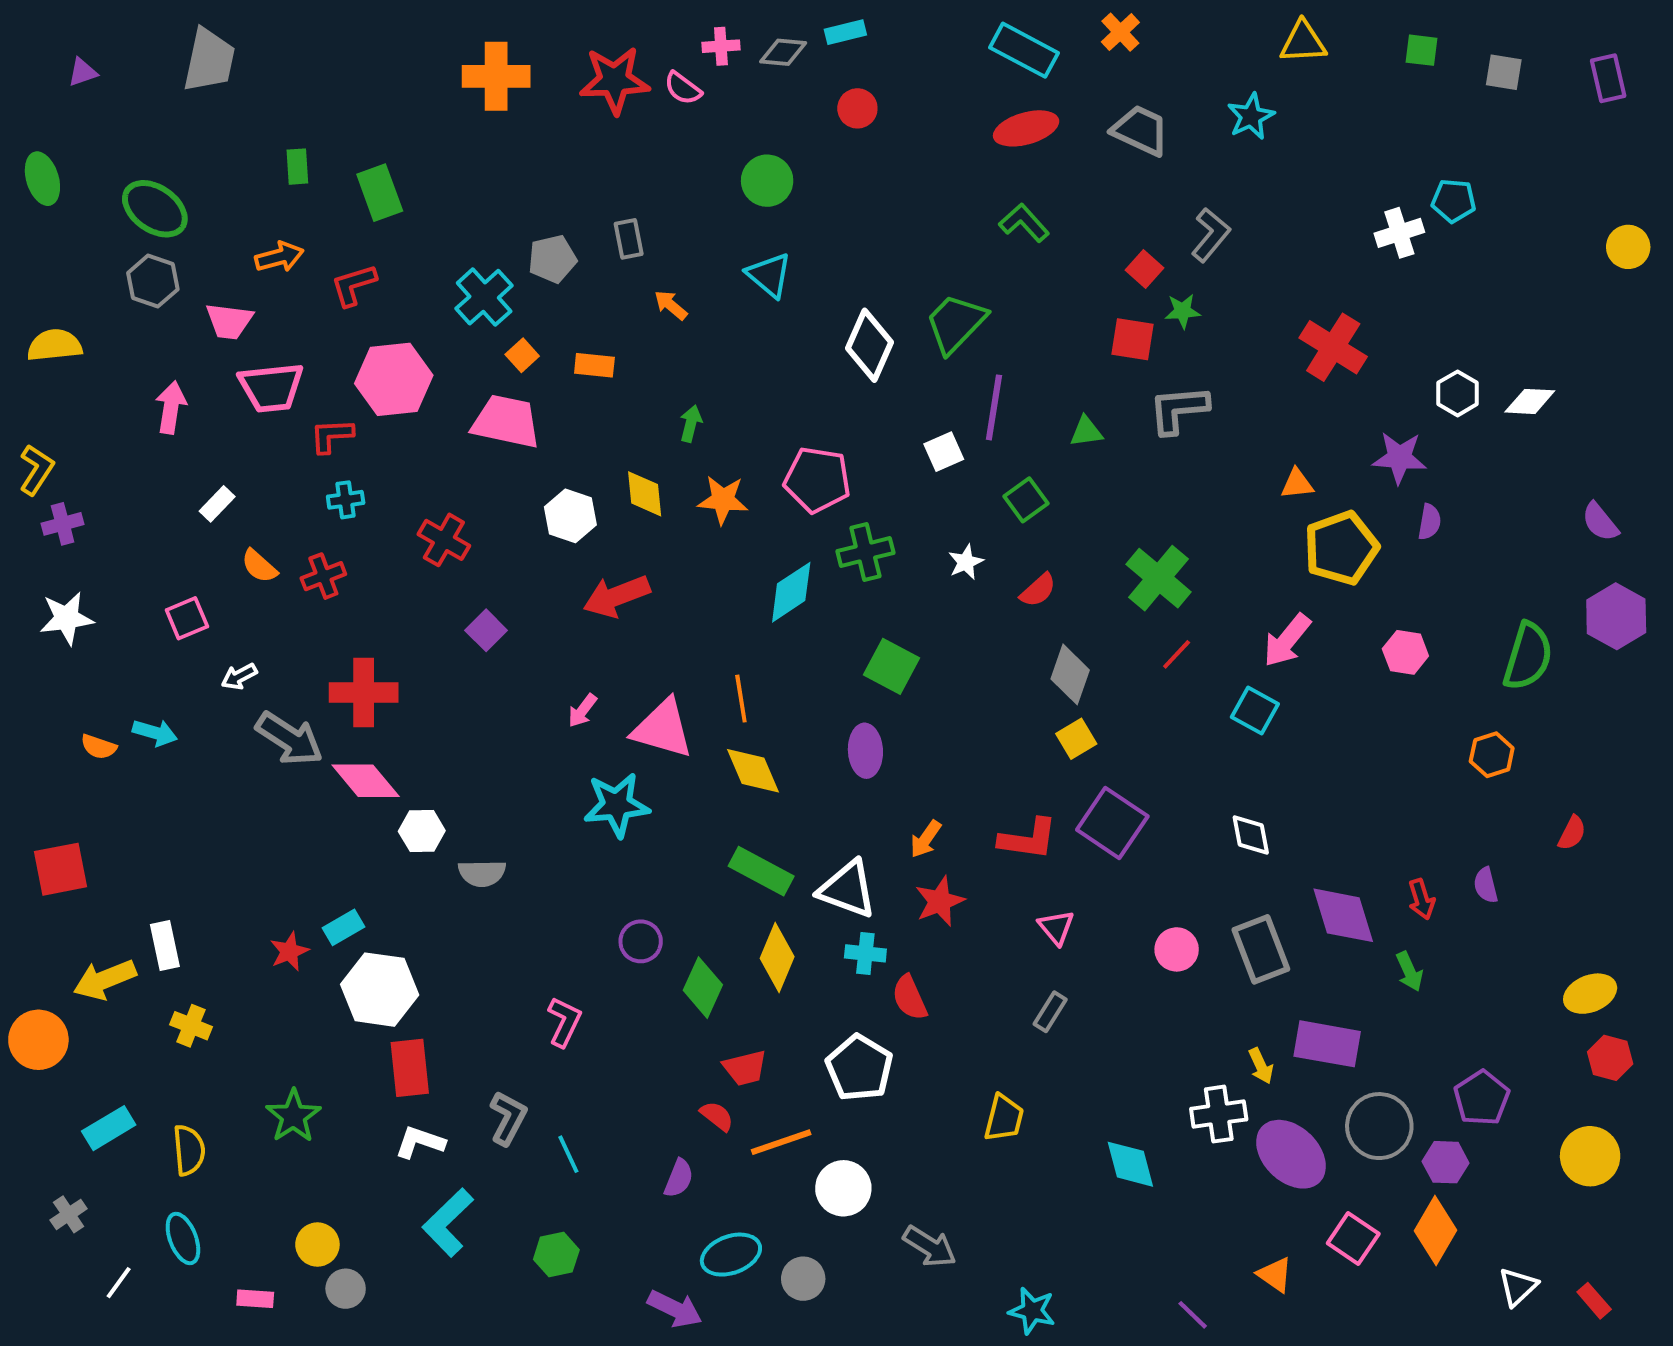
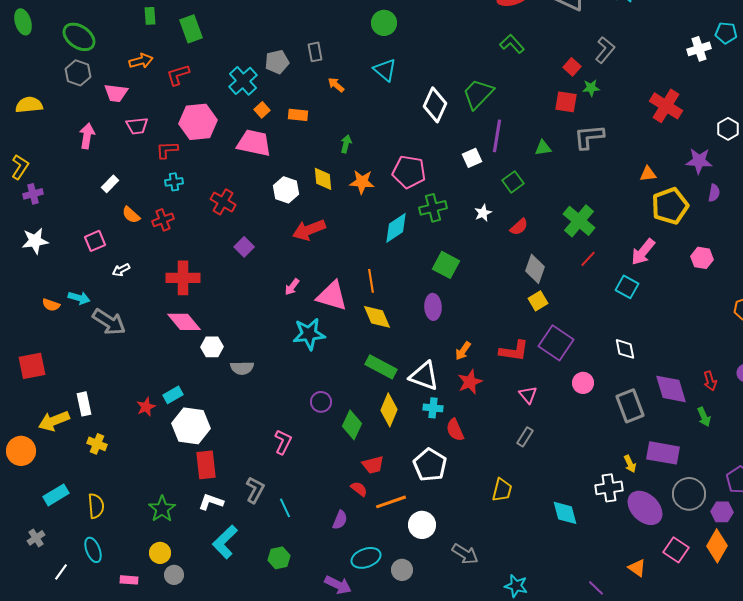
pink trapezoid: (271, 387) -> (137, 126), size x0.7
gray arrow: (289, 739) -> (109, 322), moved
pink circle: (1177, 949) -> (583, 383), moved
green star: (293, 1116) -> (162, 509), moved

